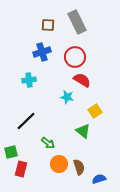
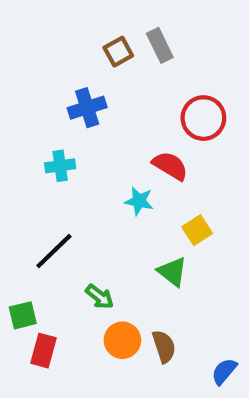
gray rectangle: (77, 22) -> (160, 45), size x0.7
brown square: (48, 25) -> (118, 52), moved, turned -32
red circle: (75, 57) -> (203, 118), moved
blue semicircle: (99, 179) -> (224, 371), moved, turned -32

